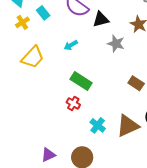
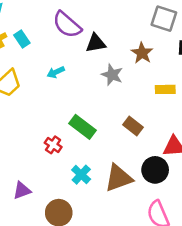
cyan rectangle: (43, 13) -> (22, 39), moved
green rectangle: (81, 81) -> (82, 127), moved
purple triangle: (48, 155) -> (22, 190), moved

